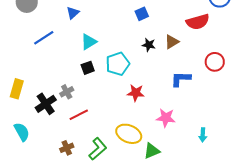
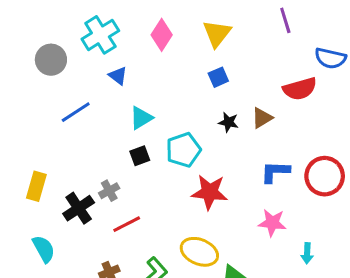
blue triangle: (73, 13) -> (118, 76), turned -40
red circle: (215, 62) -> (325, 176), moved, size x1.4
red star: (136, 93) -> (210, 192), size x1.4
pink star: (166, 118) -> (272, 223), moved

